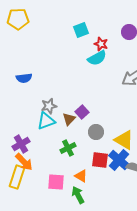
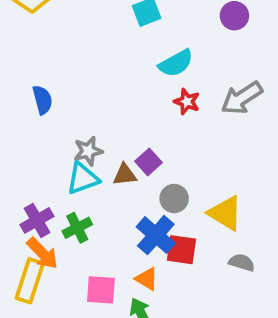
red star: (101, 44) -> (187, 102), moved
blue semicircle: (24, 78) -> (42, 100), turned -98
brown triangle: (69, 119) -> (125, 175), turned 40
green cross: (68, 148) -> (77, 228), moved
blue cross: (119, 160) -> (156, 235), moved

